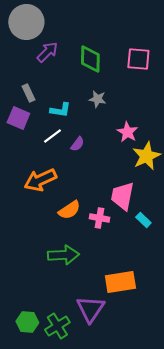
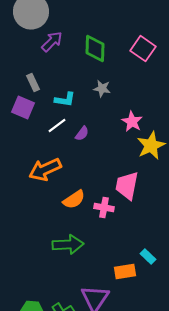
pink square: (138, 59) -> (143, 49), turned 30
cyan rectangle: (143, 220) -> (148, 257), moved
orange rectangle: (120, 282) -> (125, 272), size x0.7

